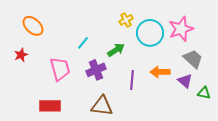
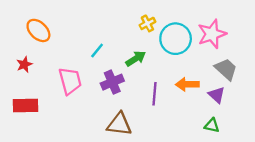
green triangle: (204, 93) -> (212, 125), moved
red rectangle: (50, 106) -> (26, 105), moved

